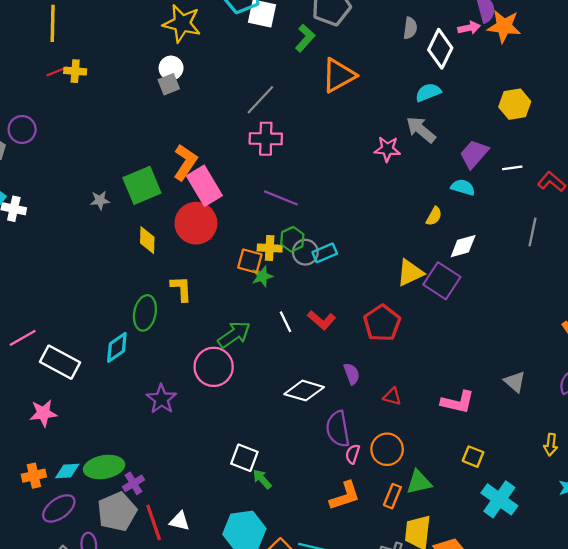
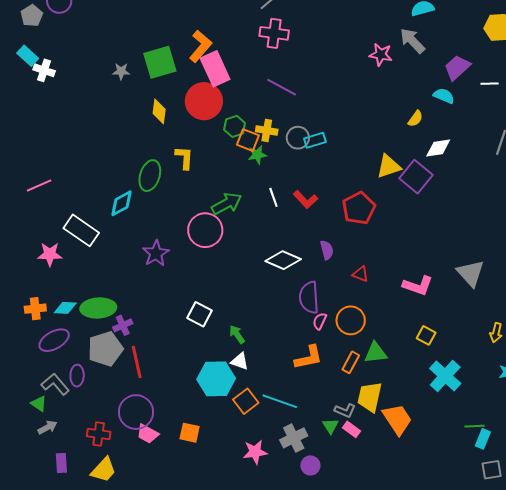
green hexagon: (292, 239) -> (235, 126), moved
white rectangle: (60, 362) -> (81, 230), moved
gray triangle: (515, 382) -> (470, 273), size x1.4
white square: (244, 458) -> (199, 314), moved
white triangle: (180, 521) -> (240, 361), moved

